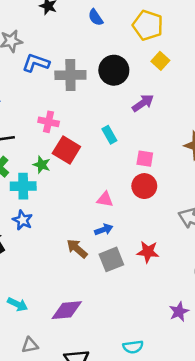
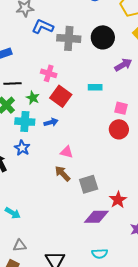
cyan rectangle: (109, 135) -> (95, 87), turned -64
green star: (42, 165) -> (33, 98), moved
pink triangle: (105, 199) -> (67, 152), moved
blue arrow: (104, 230) -> (51, 122), moved
red star: (148, 252) -> (118, 200), moved, turned 30
purple diamond: (67, 310) -> (96, 217), moved

